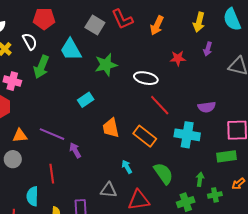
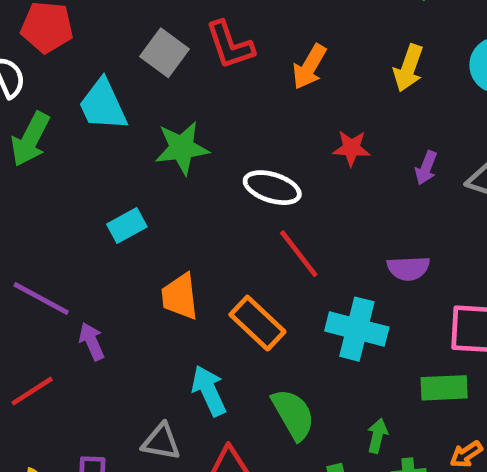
purple arrow: (208, 49) -> (426, 168), moved
cyan arrow: (127, 167) -> (209, 391), size x1.5
red line: (52, 174) -> (32, 391), turned 60

